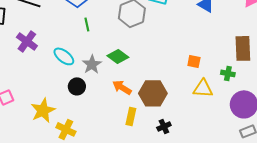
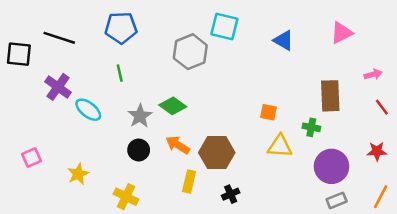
green line: (87, 24) -> (120, 73), moved
cyan ellipse: (64, 56) -> (88, 110), moved
black circle: (77, 86) -> (139, 150), moved
yellow star: (43, 110) -> (78, 174), size x0.7
yellow cross: (66, 129) -> (126, 197), moved

